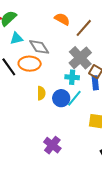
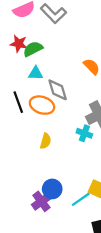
blue circle: (61, 98) -> (52, 189), moved
cyan line: (74, 98) -> (81, 199), moved

